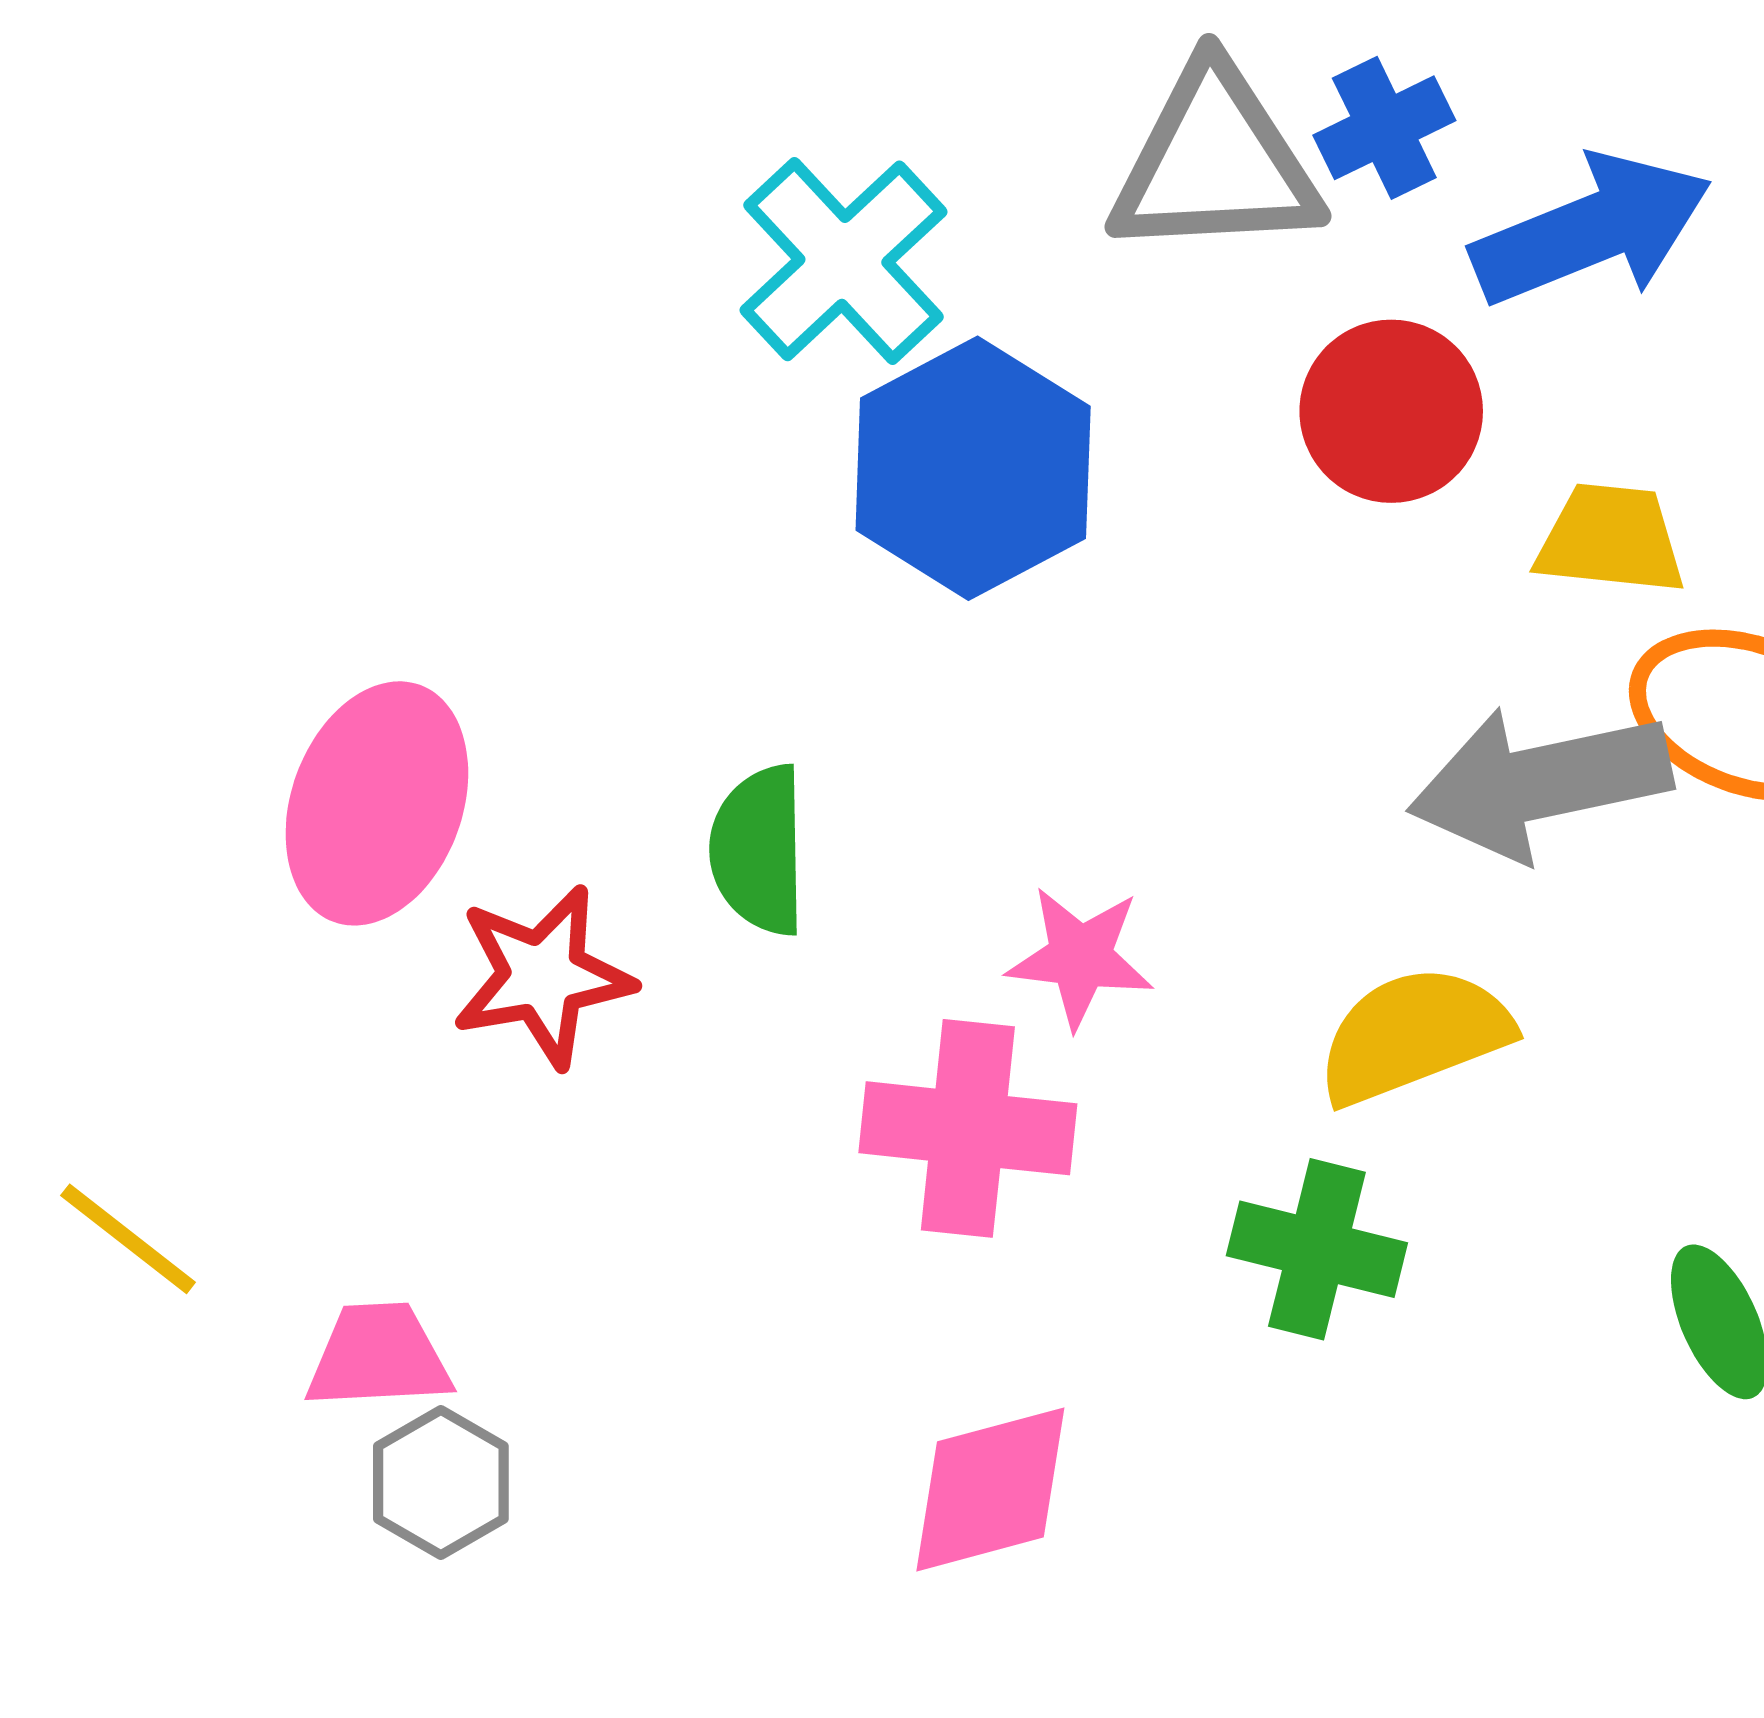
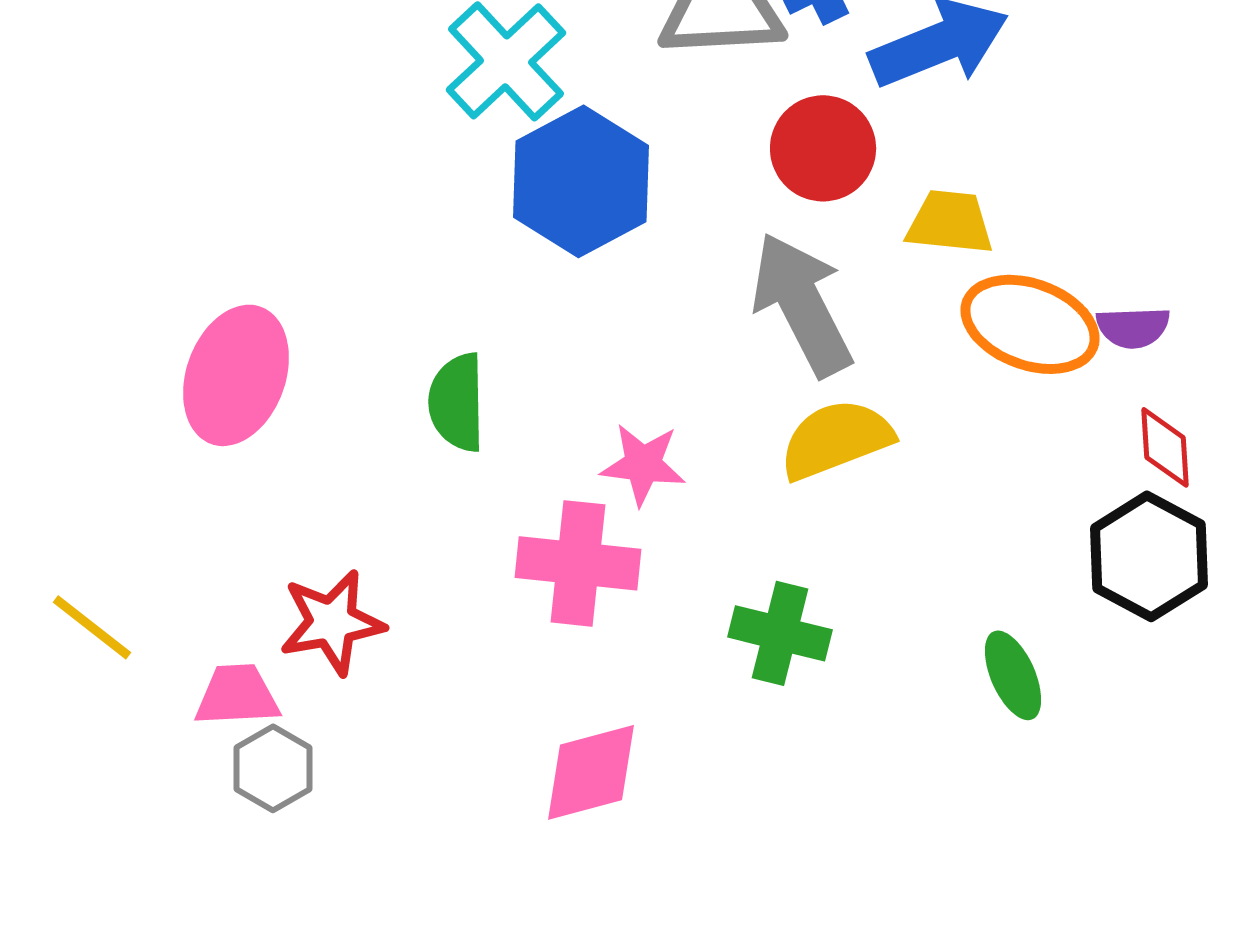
gray arrow: (1540, 783) -> (802, 304), moved, turned 75
red star: (543, 976) -> (332, 622), moved
yellow semicircle: (1414, 1035) -> (836, 439), moved

